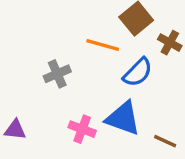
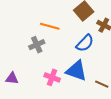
orange line: (103, 45) -> (50, 26), moved

